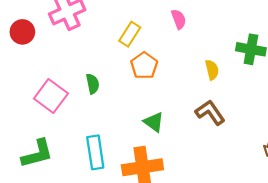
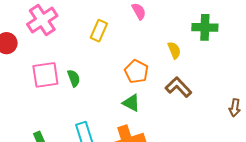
orange pentagon: (144, 66) -> (136, 72), moved
pink square: (51, 96) -> (45, 75), moved, turned -36

